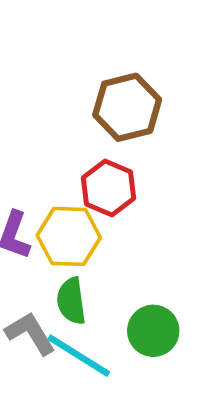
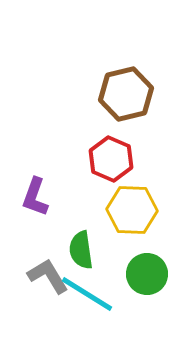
yellow hexagon: (69, 236) -> (132, 210), moved

